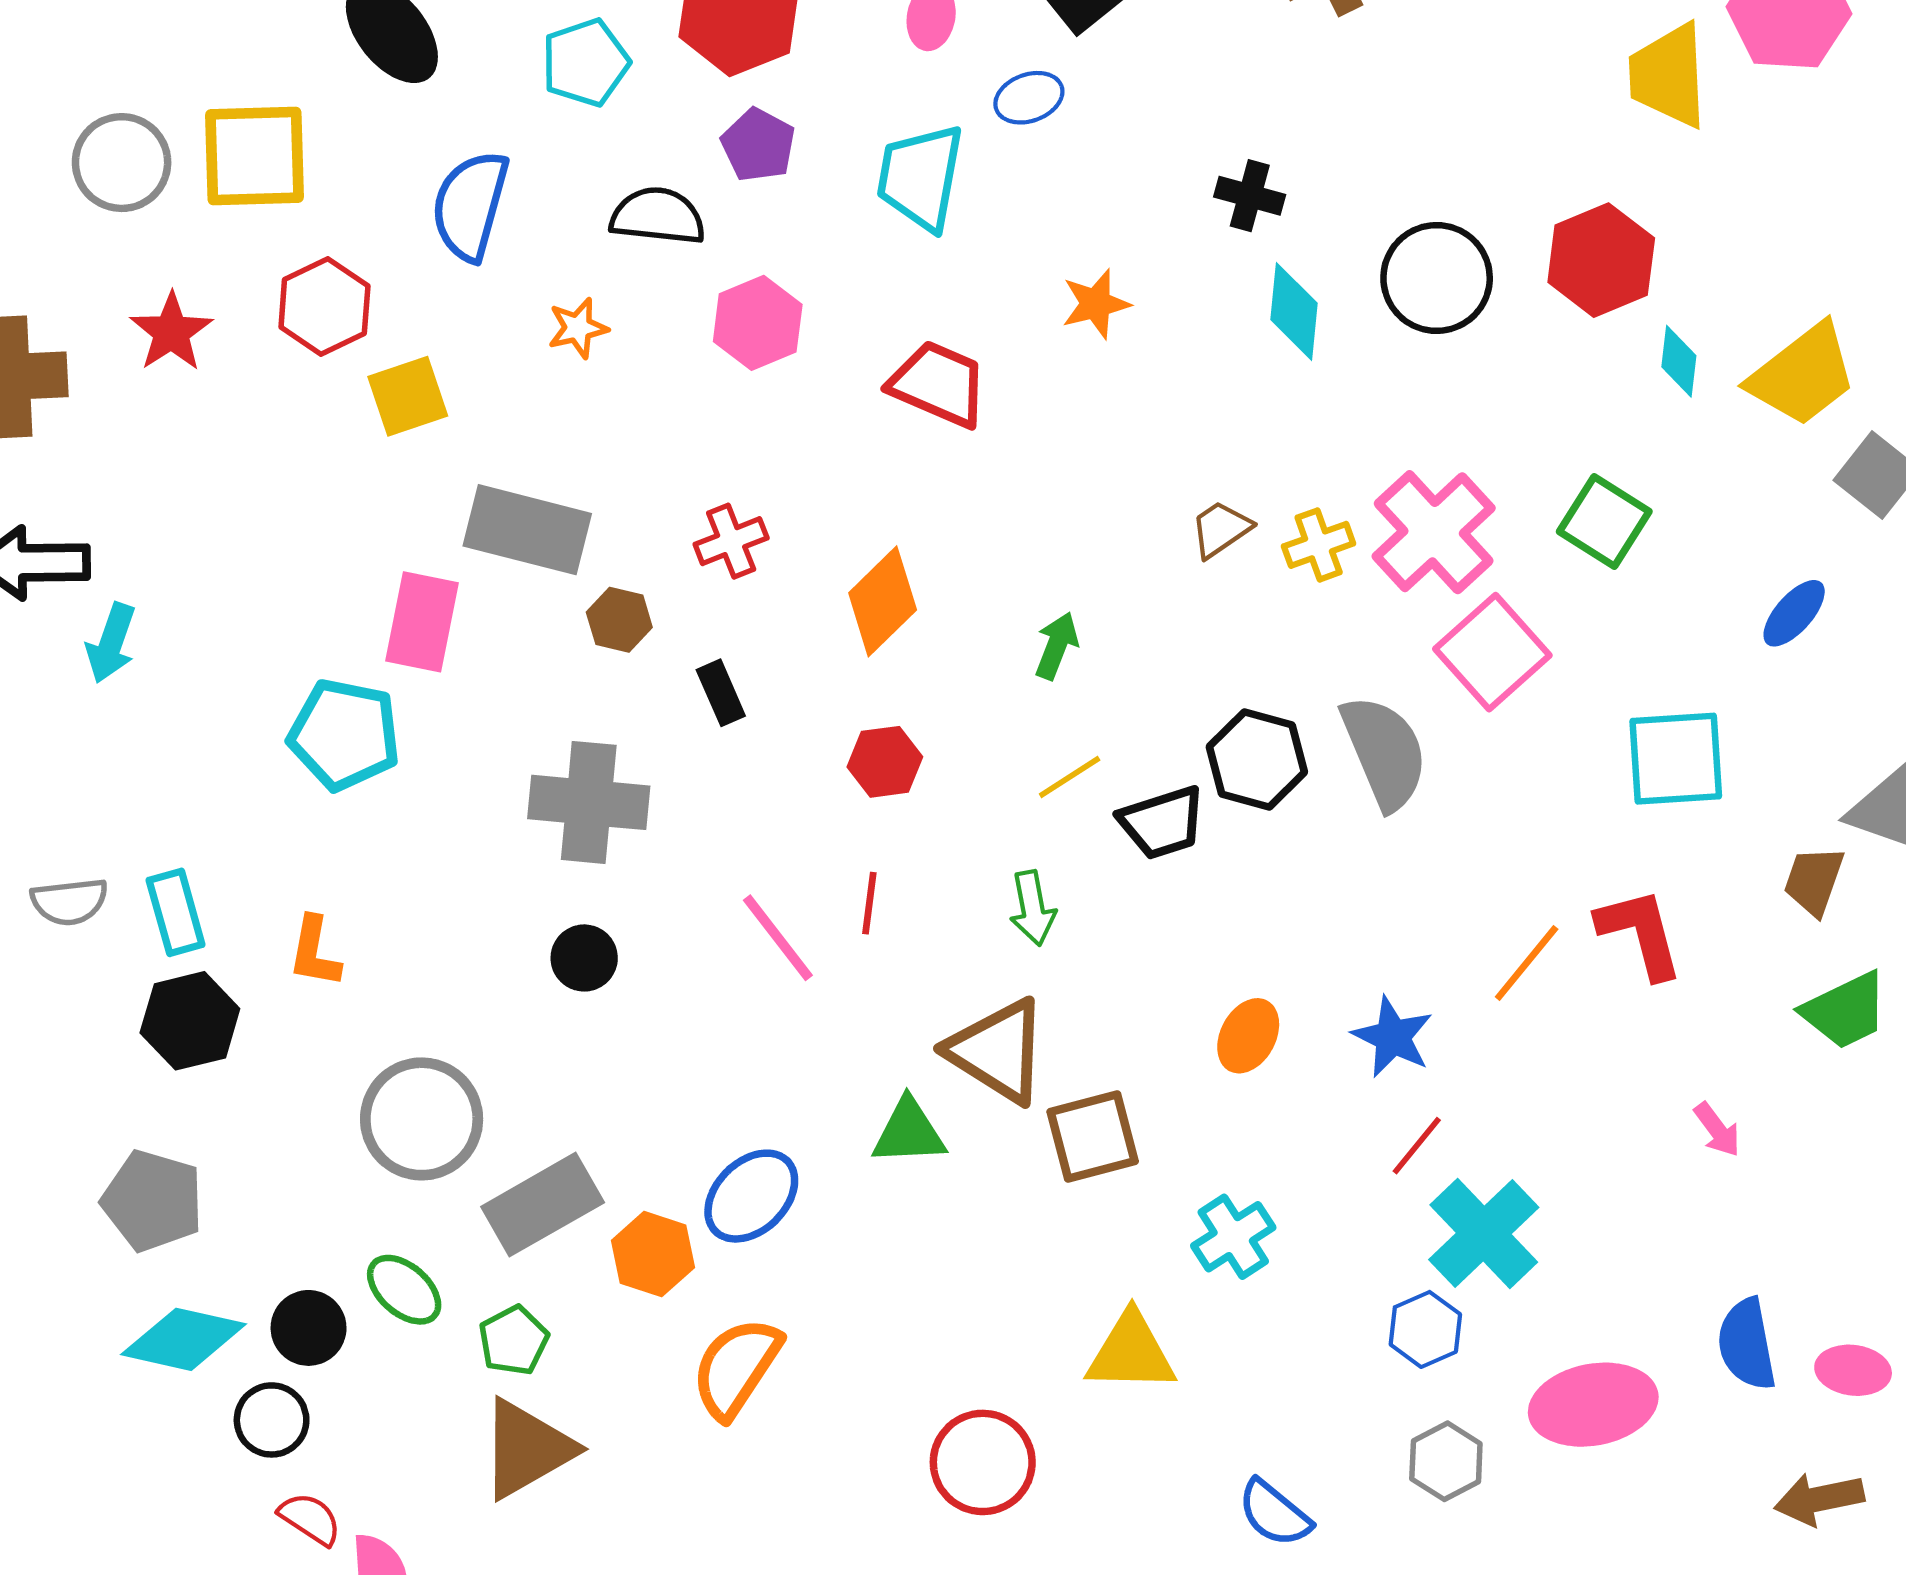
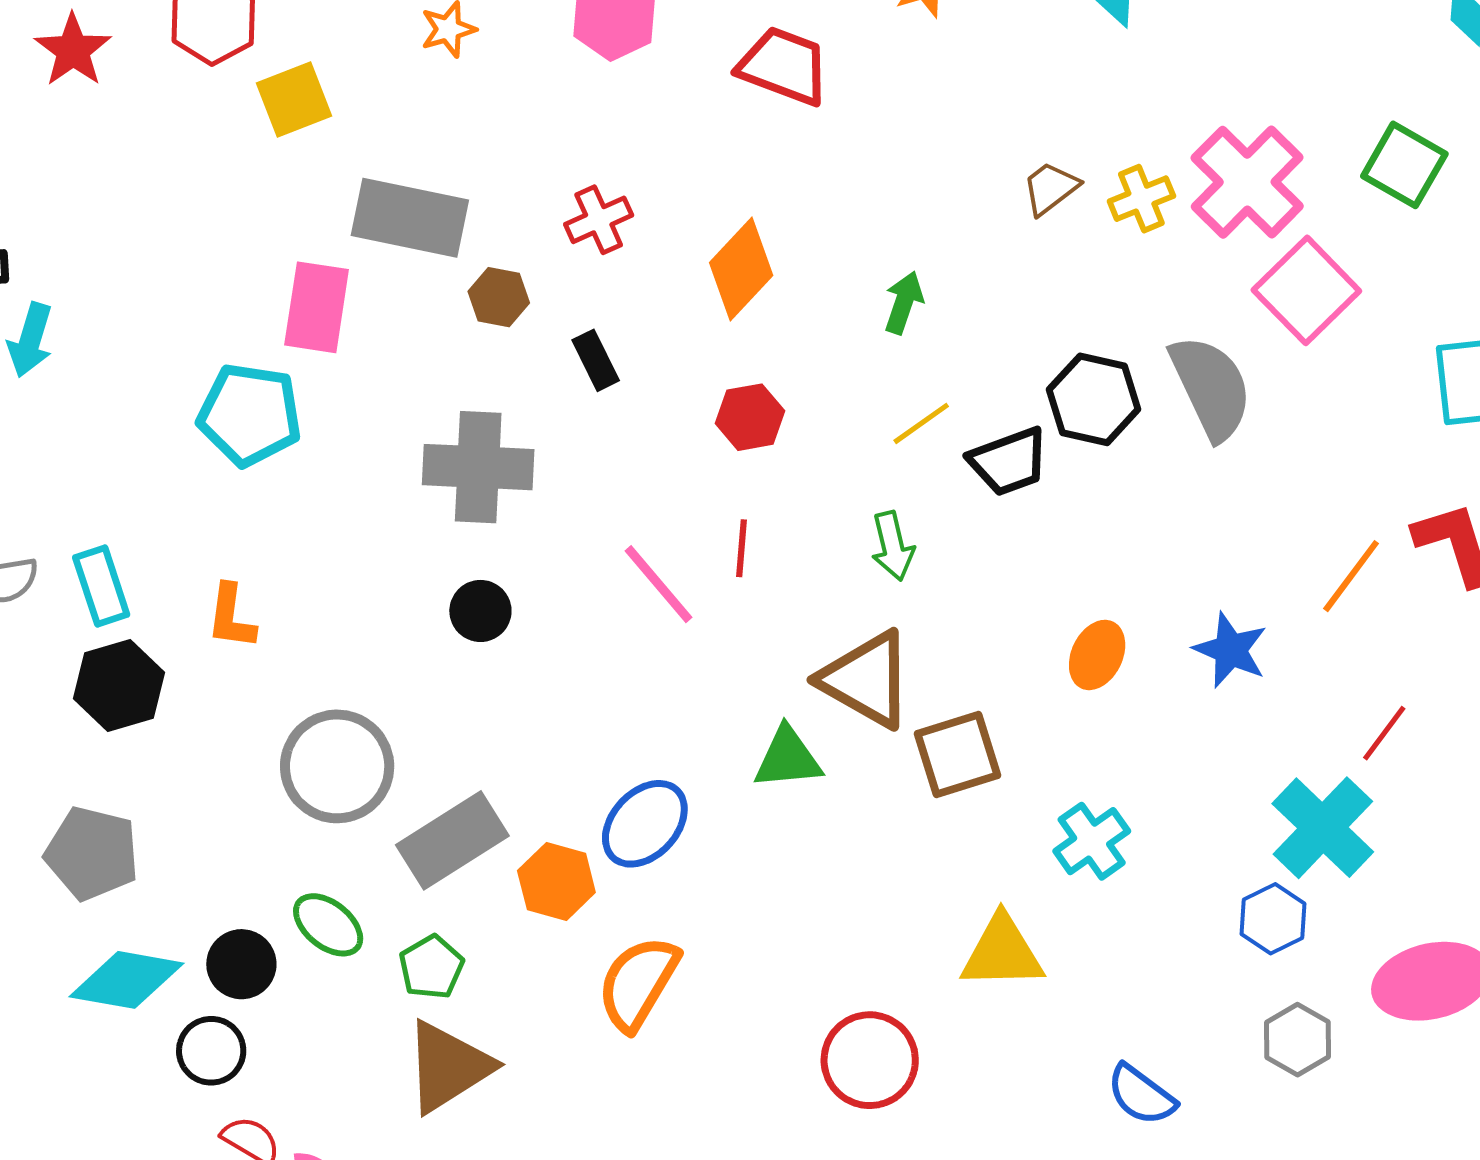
red line: (1417, 1146) -> (1384, 733), moved

